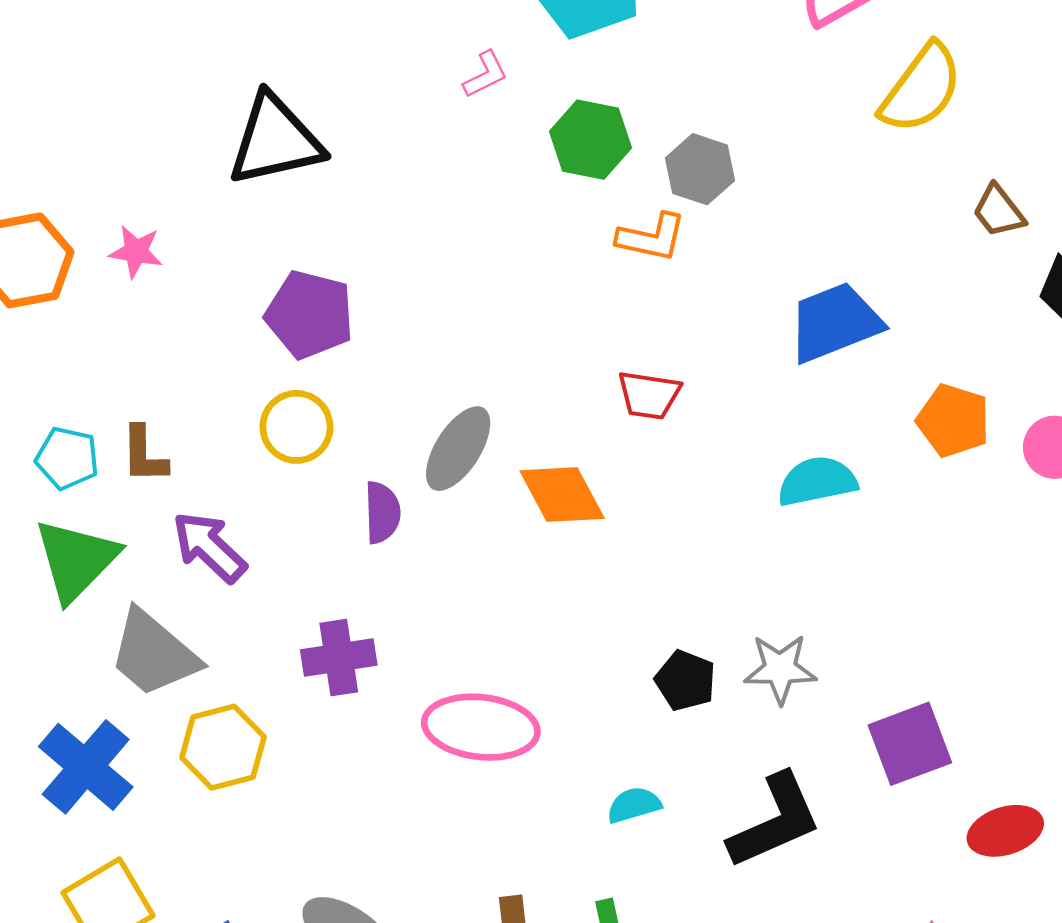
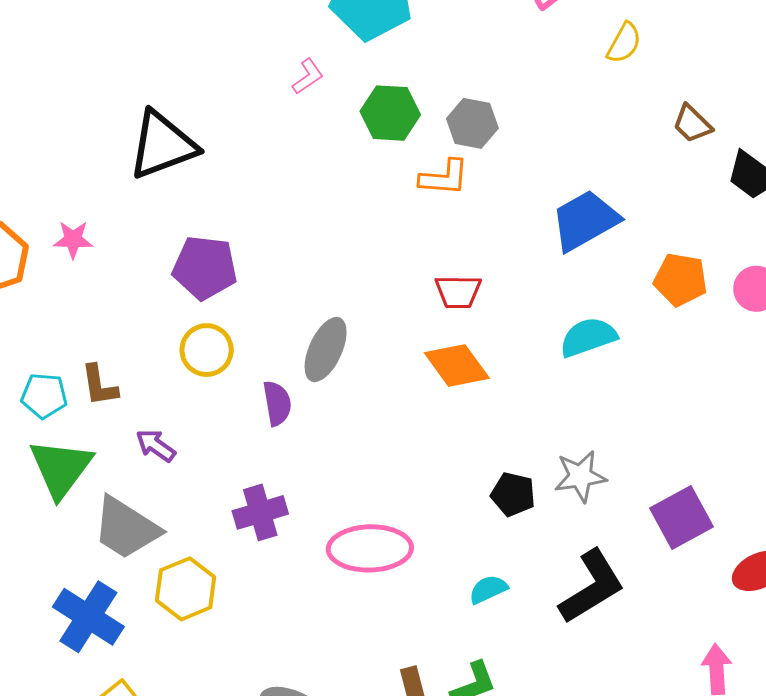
yellow semicircle: (921, 88) -> (624, 43), size x0.6
orange diamond: (562, 495) -> (457, 366), moved
purple arrow: (209, 547) -> (156, 446), size x0.7

